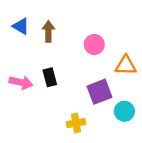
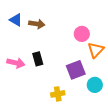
brown arrow: (48, 31) -> (37, 24), turned 98
pink circle: (94, 45) -> (82, 34), moved
orange triangle: (126, 65) -> (96, 50), turned -48

